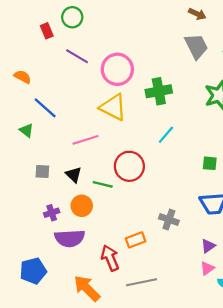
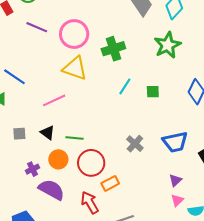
green square: (210, 163) -> (153, 92), moved
red circle: (129, 166) -> (91, 163), moved
gray cross: (169, 220) -> (135, 144), moved, turned 30
purple semicircle: (70, 238) -> (52, 190), turned -140

